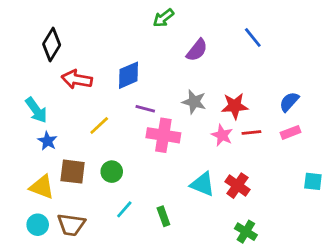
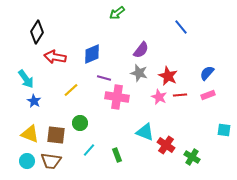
purple semicircle: (197, 50) -> (141, 50), moved
red star: (235, 106) -> (168, 76), turned 30
brown square: (73, 172) -> (56, 135), moved
red cross: (237, 186) -> (166, 145), moved
green cross: (246, 232) -> (192, 157), moved

